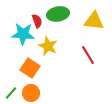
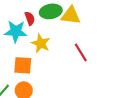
yellow triangle: (94, 21) -> (71, 15), moved
orange square: (30, 68) -> (23, 65), turned -30

